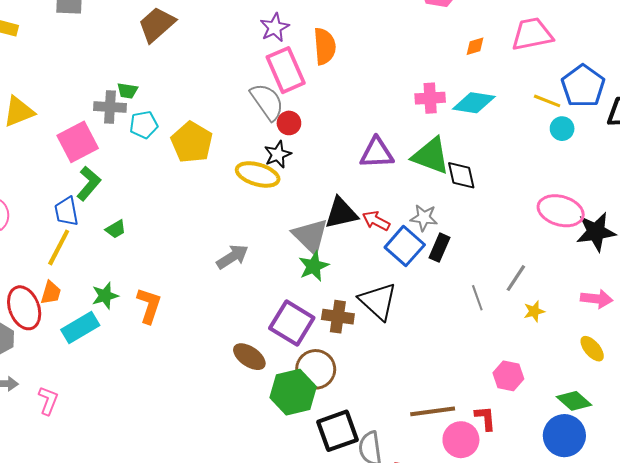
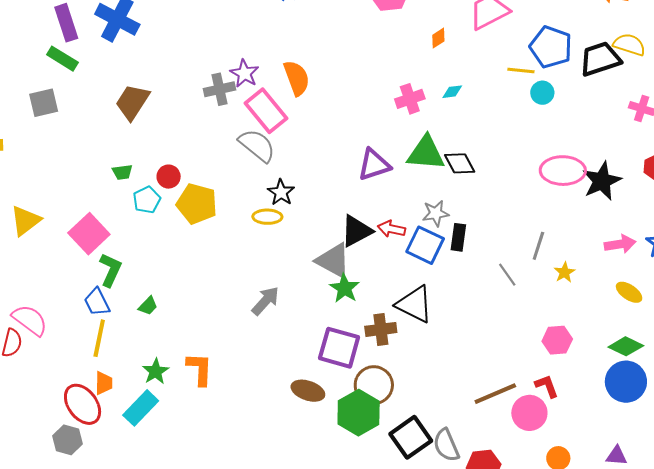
cyan diamond: (474, 103) -> (452, 92), size x0.5
gray cross: (110, 107) -> (219, 89), moved
red circle: (289, 123) -> (169, 177), moved
yellow ellipse: (258, 174) -> (267, 217), size x0.7

